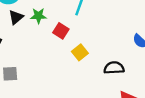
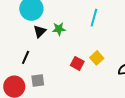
red square: (61, 31) -> (77, 63), moved

